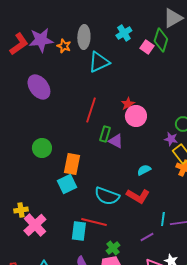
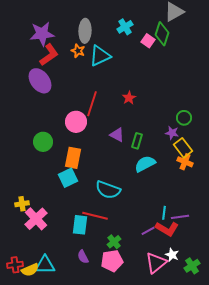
red L-shape: (19, 44) -> (49, 55), moved
orange star: (64, 46) -> (78, 51), moved
pink circle: (136, 116) -> (76, 122), moved
green rectangle: (105, 134) -> (137, 141), moved
cyan semicircle: (144, 170) -> (145, 164), size x1.5
red L-shape: (138, 196) -> (167, 229), moved

